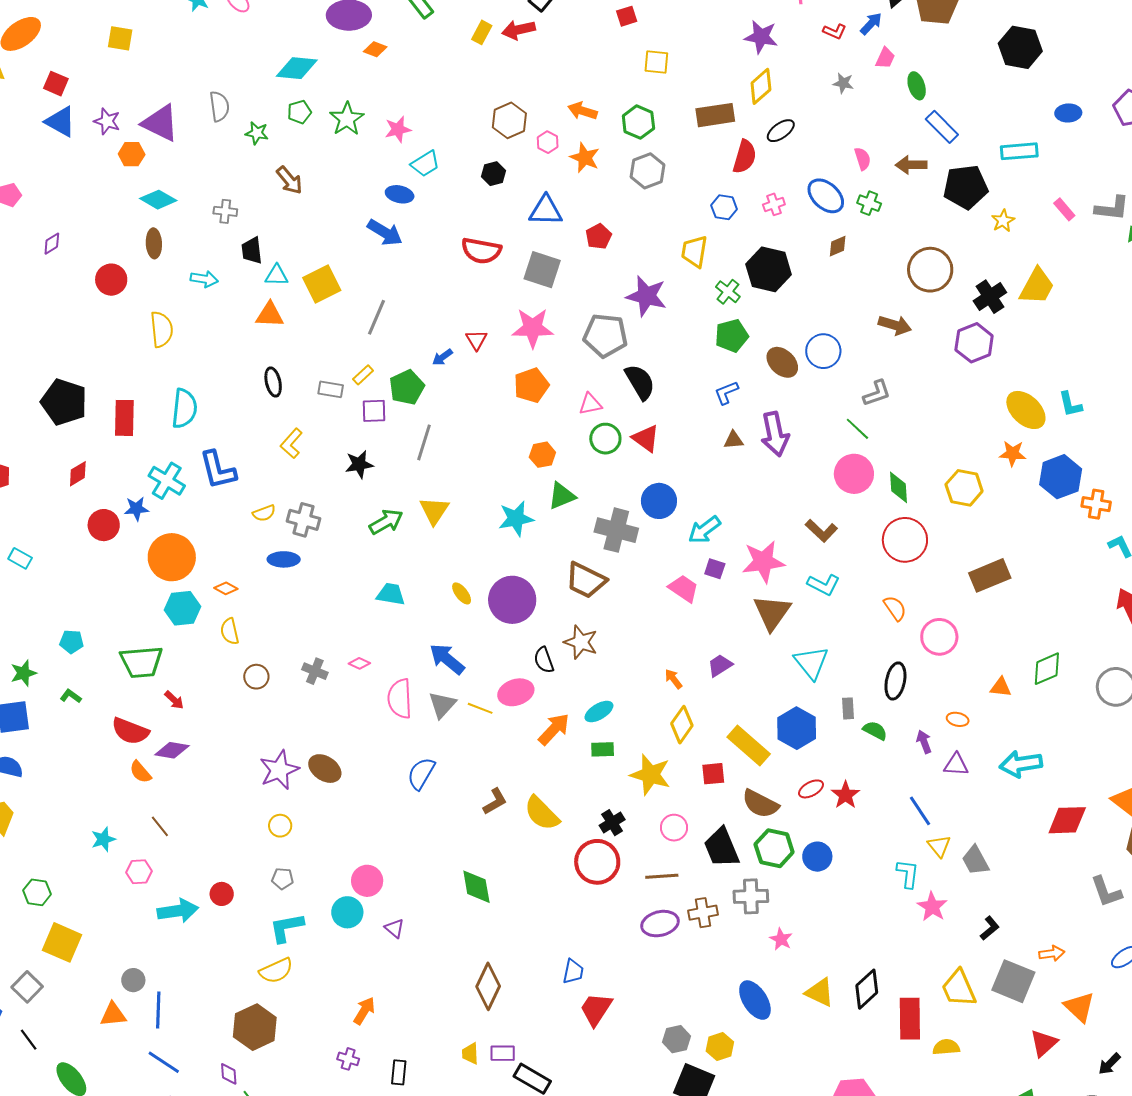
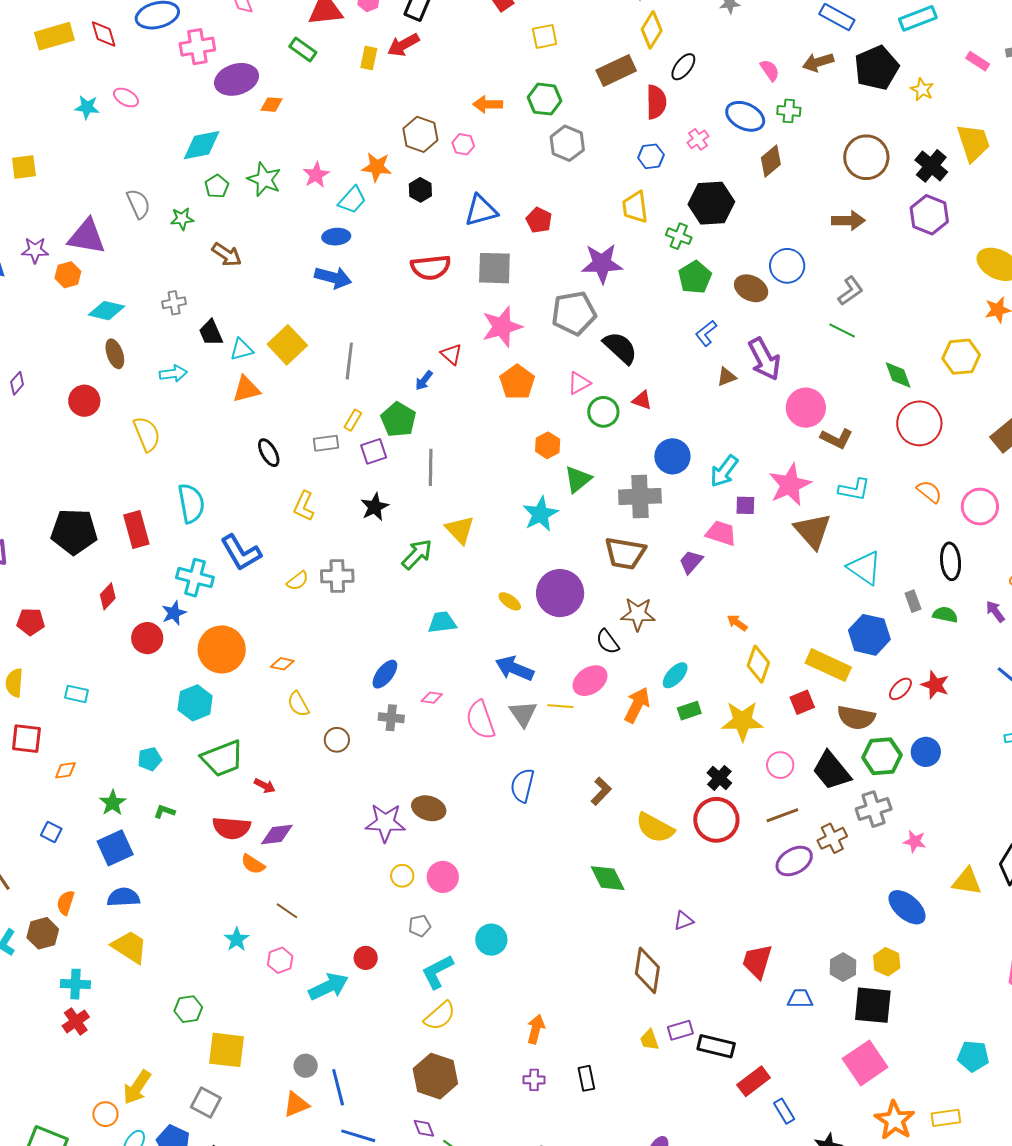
orange star: (585, 158) -> (377, 167), moved
brown diamond: (838, 246) -> (771, 161), size x1.4
yellow trapezoid: (1037, 286) -> (973, 143), turned -30
red triangle: (646, 438) -> (642, 400), size x0.7
pink circle: (854, 474) -> (806, 408), moved
blue ellipse: (284, 559) -> (385, 674), moved, turned -36
cyan hexagon: (182, 608) -> (195, 703), moved
purple trapezoid: (720, 665) -> (691, 562), moved
purple star: (279, 770) -> (385, 823), turned -30
yellow semicircle: (542, 813) -> (655, 828), moved
pink circle: (367, 881) -> (443, 877), moved
purple triangle: (395, 928) -> (684, 921), moved, turned -45
blue trapezoid: (573, 971) -> (800, 999), moved, turned -84

